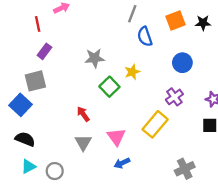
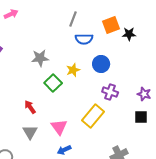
black star: (203, 23) -> (129, 34), moved
blue semicircle: (145, 36) -> (84, 39), turned -72
blue circle: (182, 63) -> (101, 64), moved
purple cross: (174, 97) -> (110, 92), turned -35

